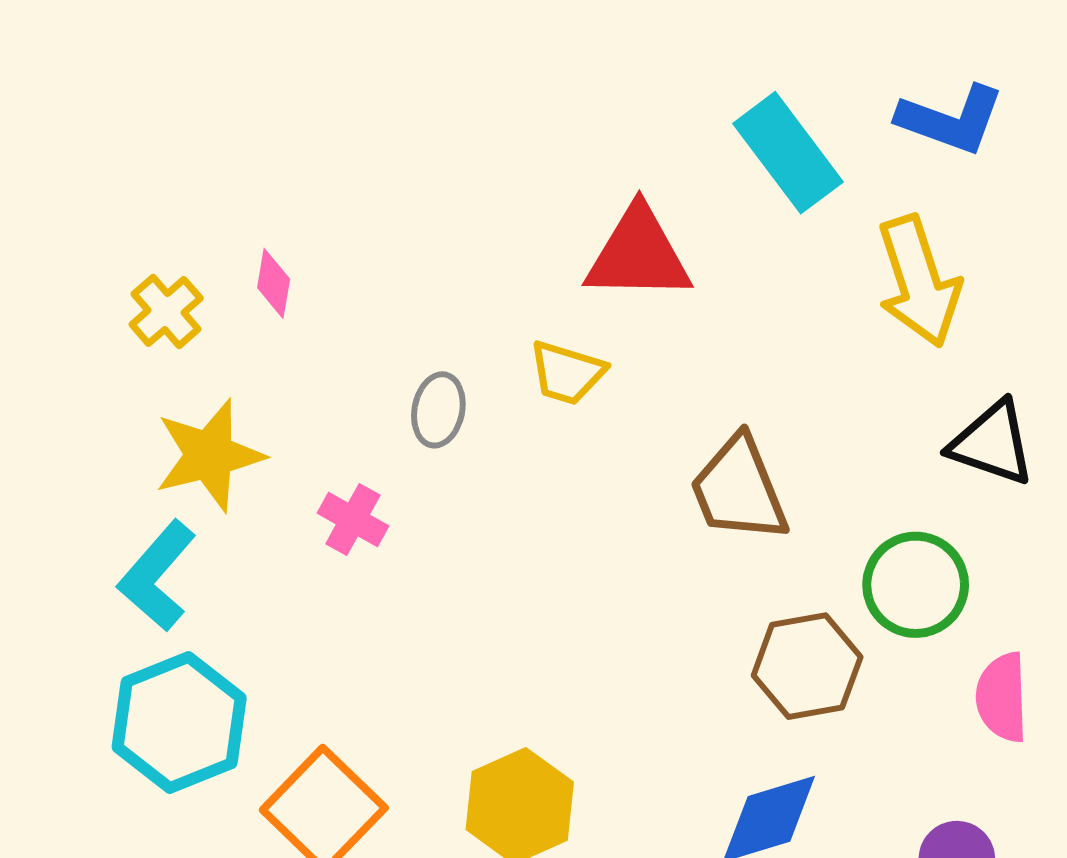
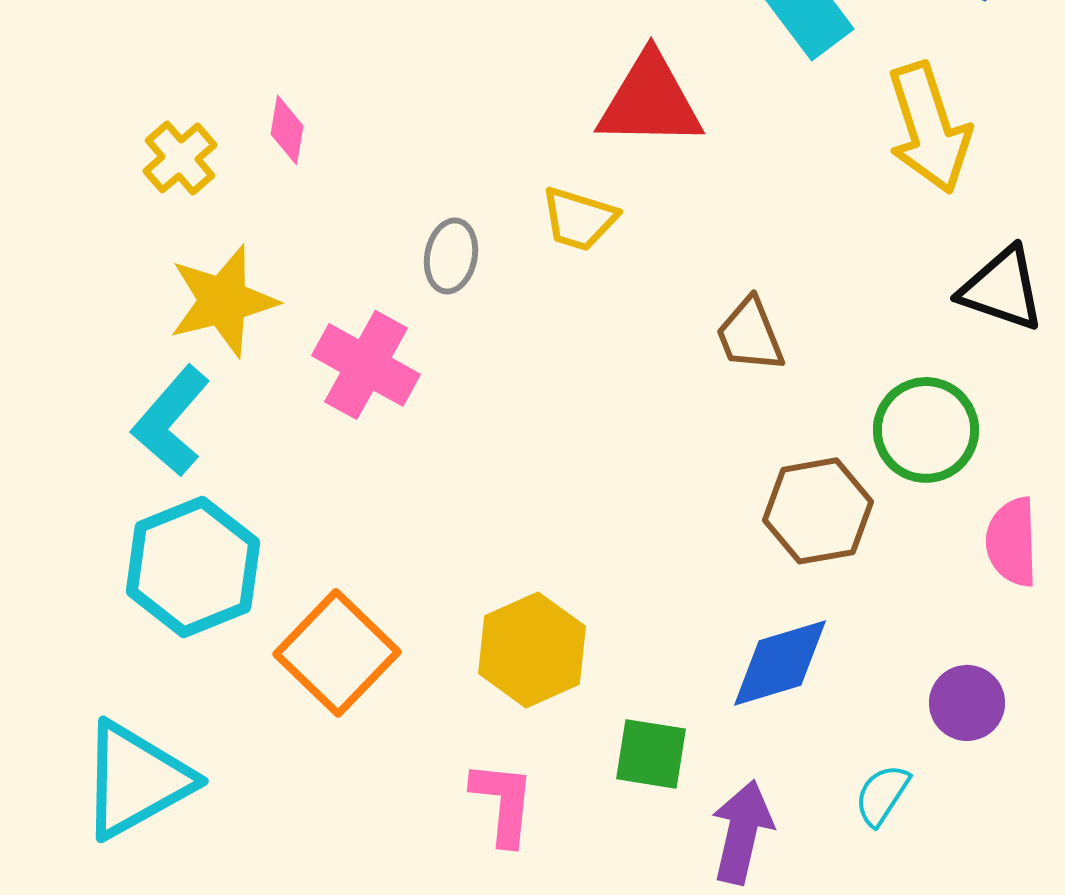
brown trapezoid: (739, 489) -> (750, 335), size x0.7
pink cross: (353, 519) -> (366, 365), size x1.5

